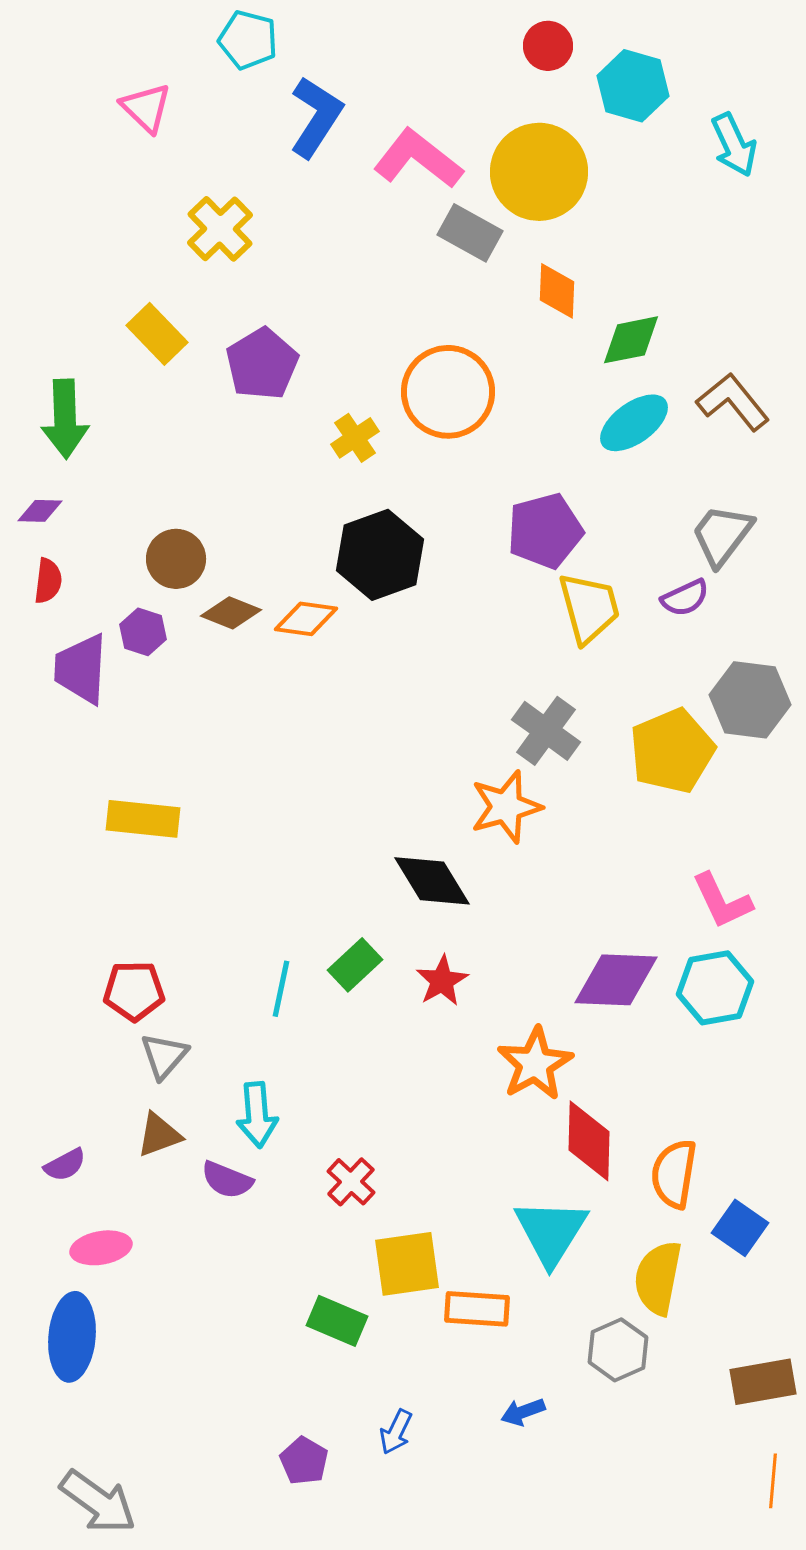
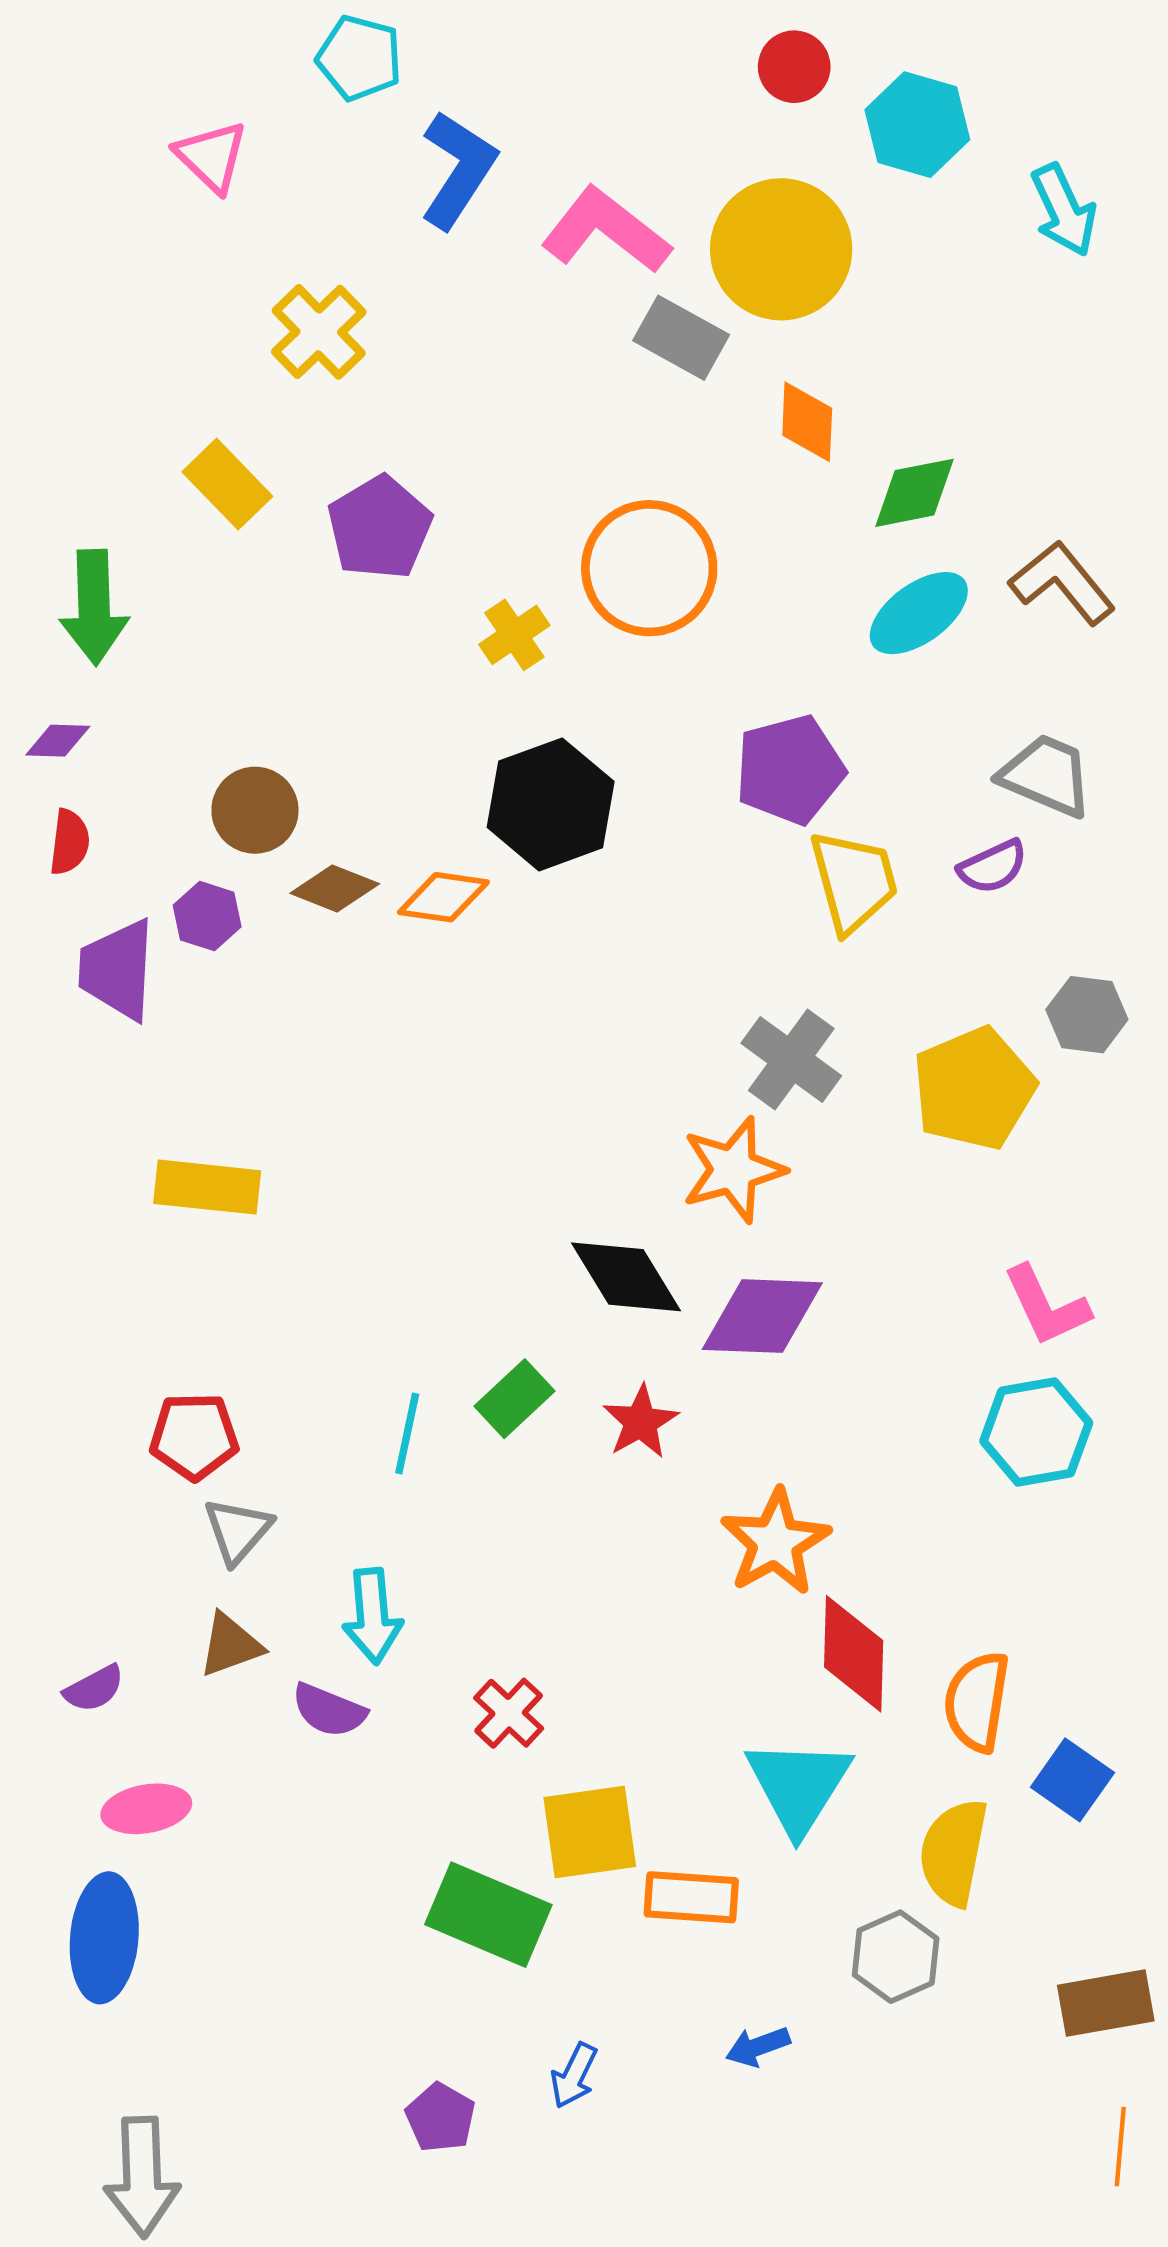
gray trapezoid: (722, 535) -> (1046, 775), turned 76
gray hexagon: (750, 700) -> (1087, 1015), size x0.7
purple diamond: (616, 980) -> (762, 1316), moved
green rectangle: (337, 1321) -> (488, 1915), size x1.4
gray arrow: (98, 1502) -> (142, 2177), turned 52

